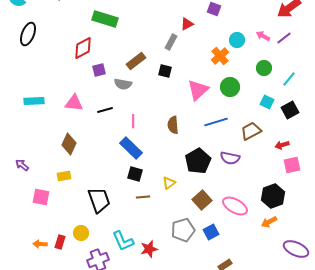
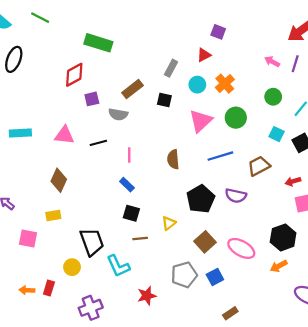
red triangle: (187, 24) -> (204, 55), moved
purple line: (284, 38) -> (295, 64), turned -35
cyan circle: (237, 40) -> (197, 85), moved
blue rectangle: (131, 148) -> (127, 185), size x0.6
yellow circle: (81, 233) -> (72, 267), moved
cyan L-shape: (123, 241) -> (118, 266), moved

